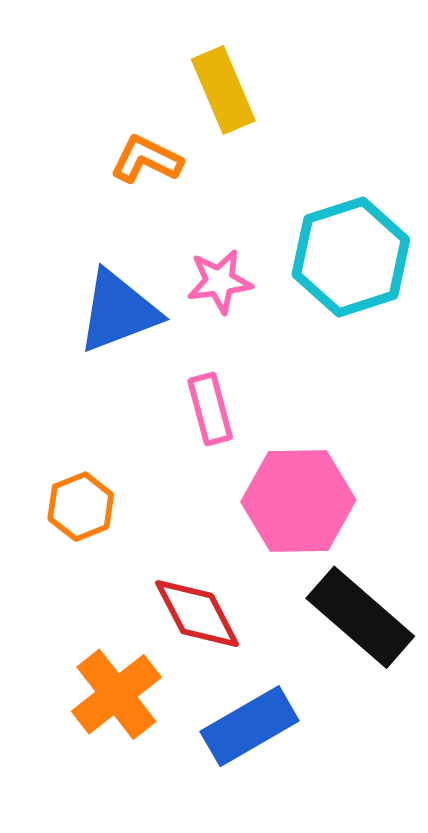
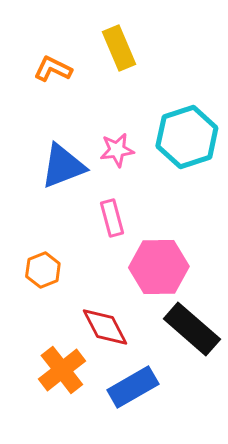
orange L-shape: (146, 159) -> (53, 69), moved

